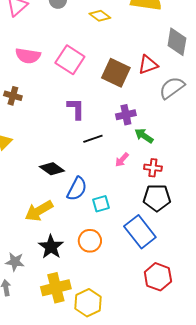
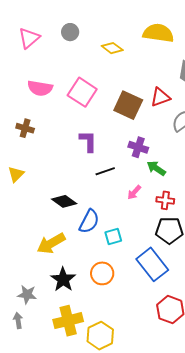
purple cross: (126, 115) -> (138, 147), turned 30

